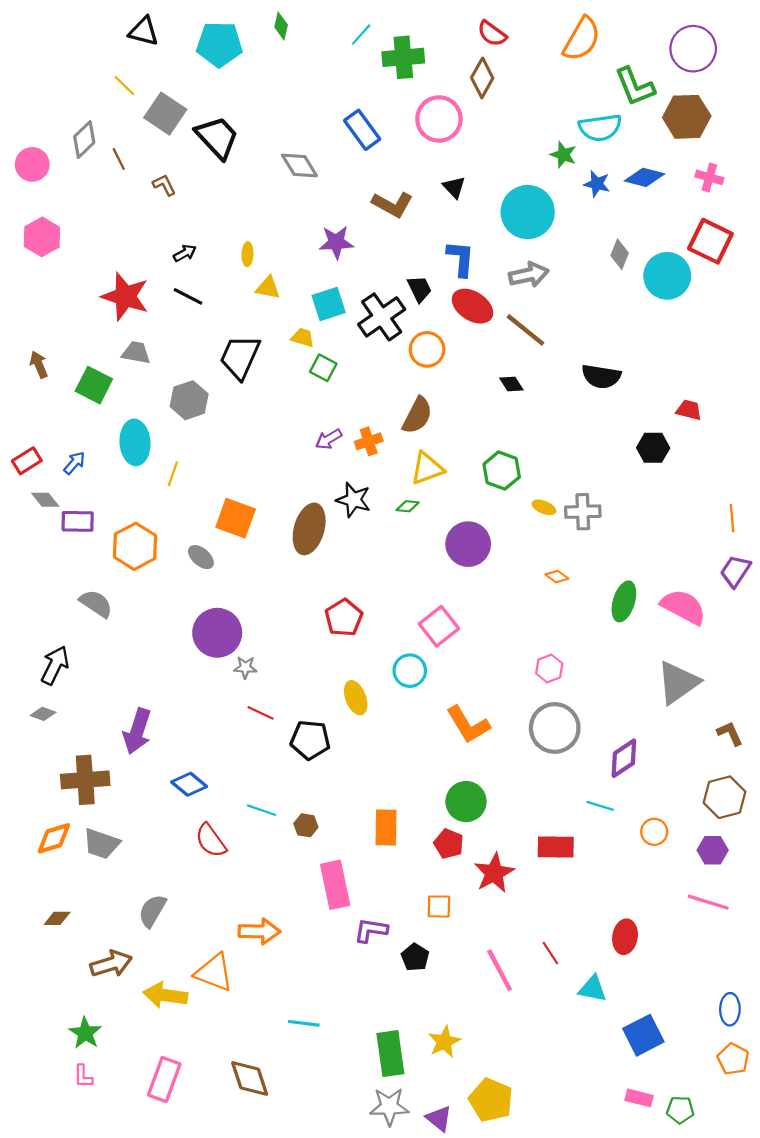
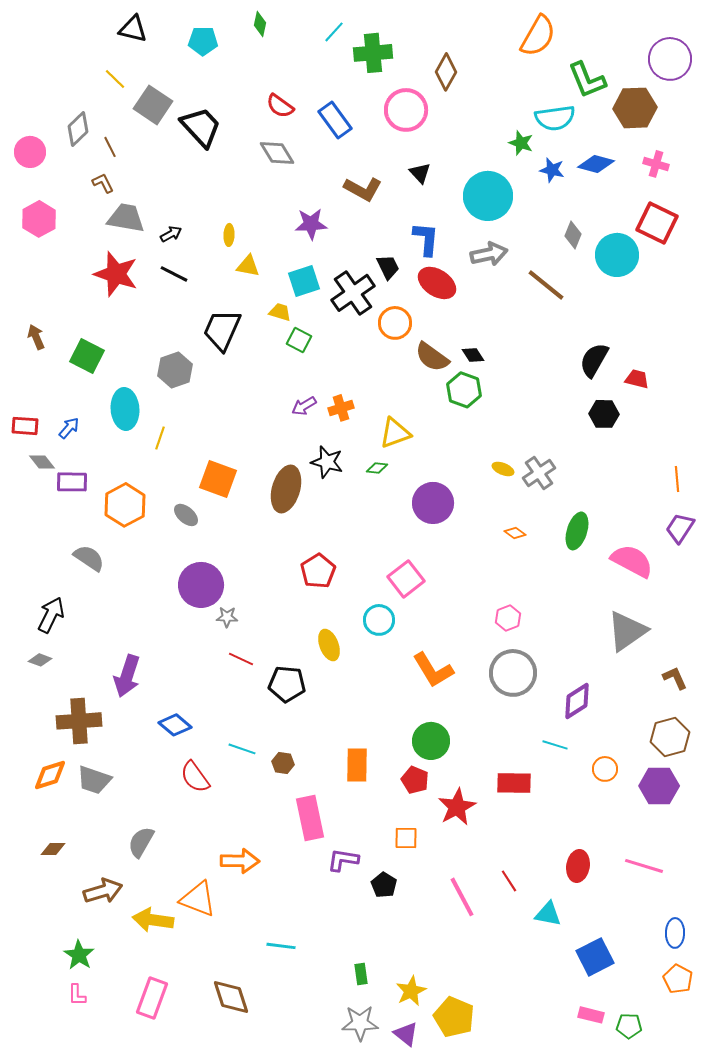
red semicircle: (492, 34) -> (280, 106), moved
cyan pentagon: (219, 44) -> (203, 41), size x0.7
purple circle: (693, 49) -> (670, 59), moved
brown L-shape: (164, 185) -> (103, 183), moved
brown line: (525, 330) -> (546, 285), moved
gray trapezoid: (136, 353) -> (126, 218), moved, size x1.4
black semicircle: (601, 376) -> (594, 360), moved, turned 111
brown semicircle: (417, 415) -> (432, 357), moved, turned 99
red rectangle: (27, 461) -> (25, 426), turned 36
green hexagon: (502, 471) -> (464, 390), moved
gray cross: (583, 512) -> (539, 473), turned -32
green ellipse: (624, 601) -> (577, 531), moved
purple hexagon: (713, 850) -> (659, 786), size x1.4
pink line: (708, 902) -> (644, 866), moved
yellow star: (444, 1042) -> (411, 991), moved
green rectangle: (390, 1054) -> (361, 974), size x0.5

